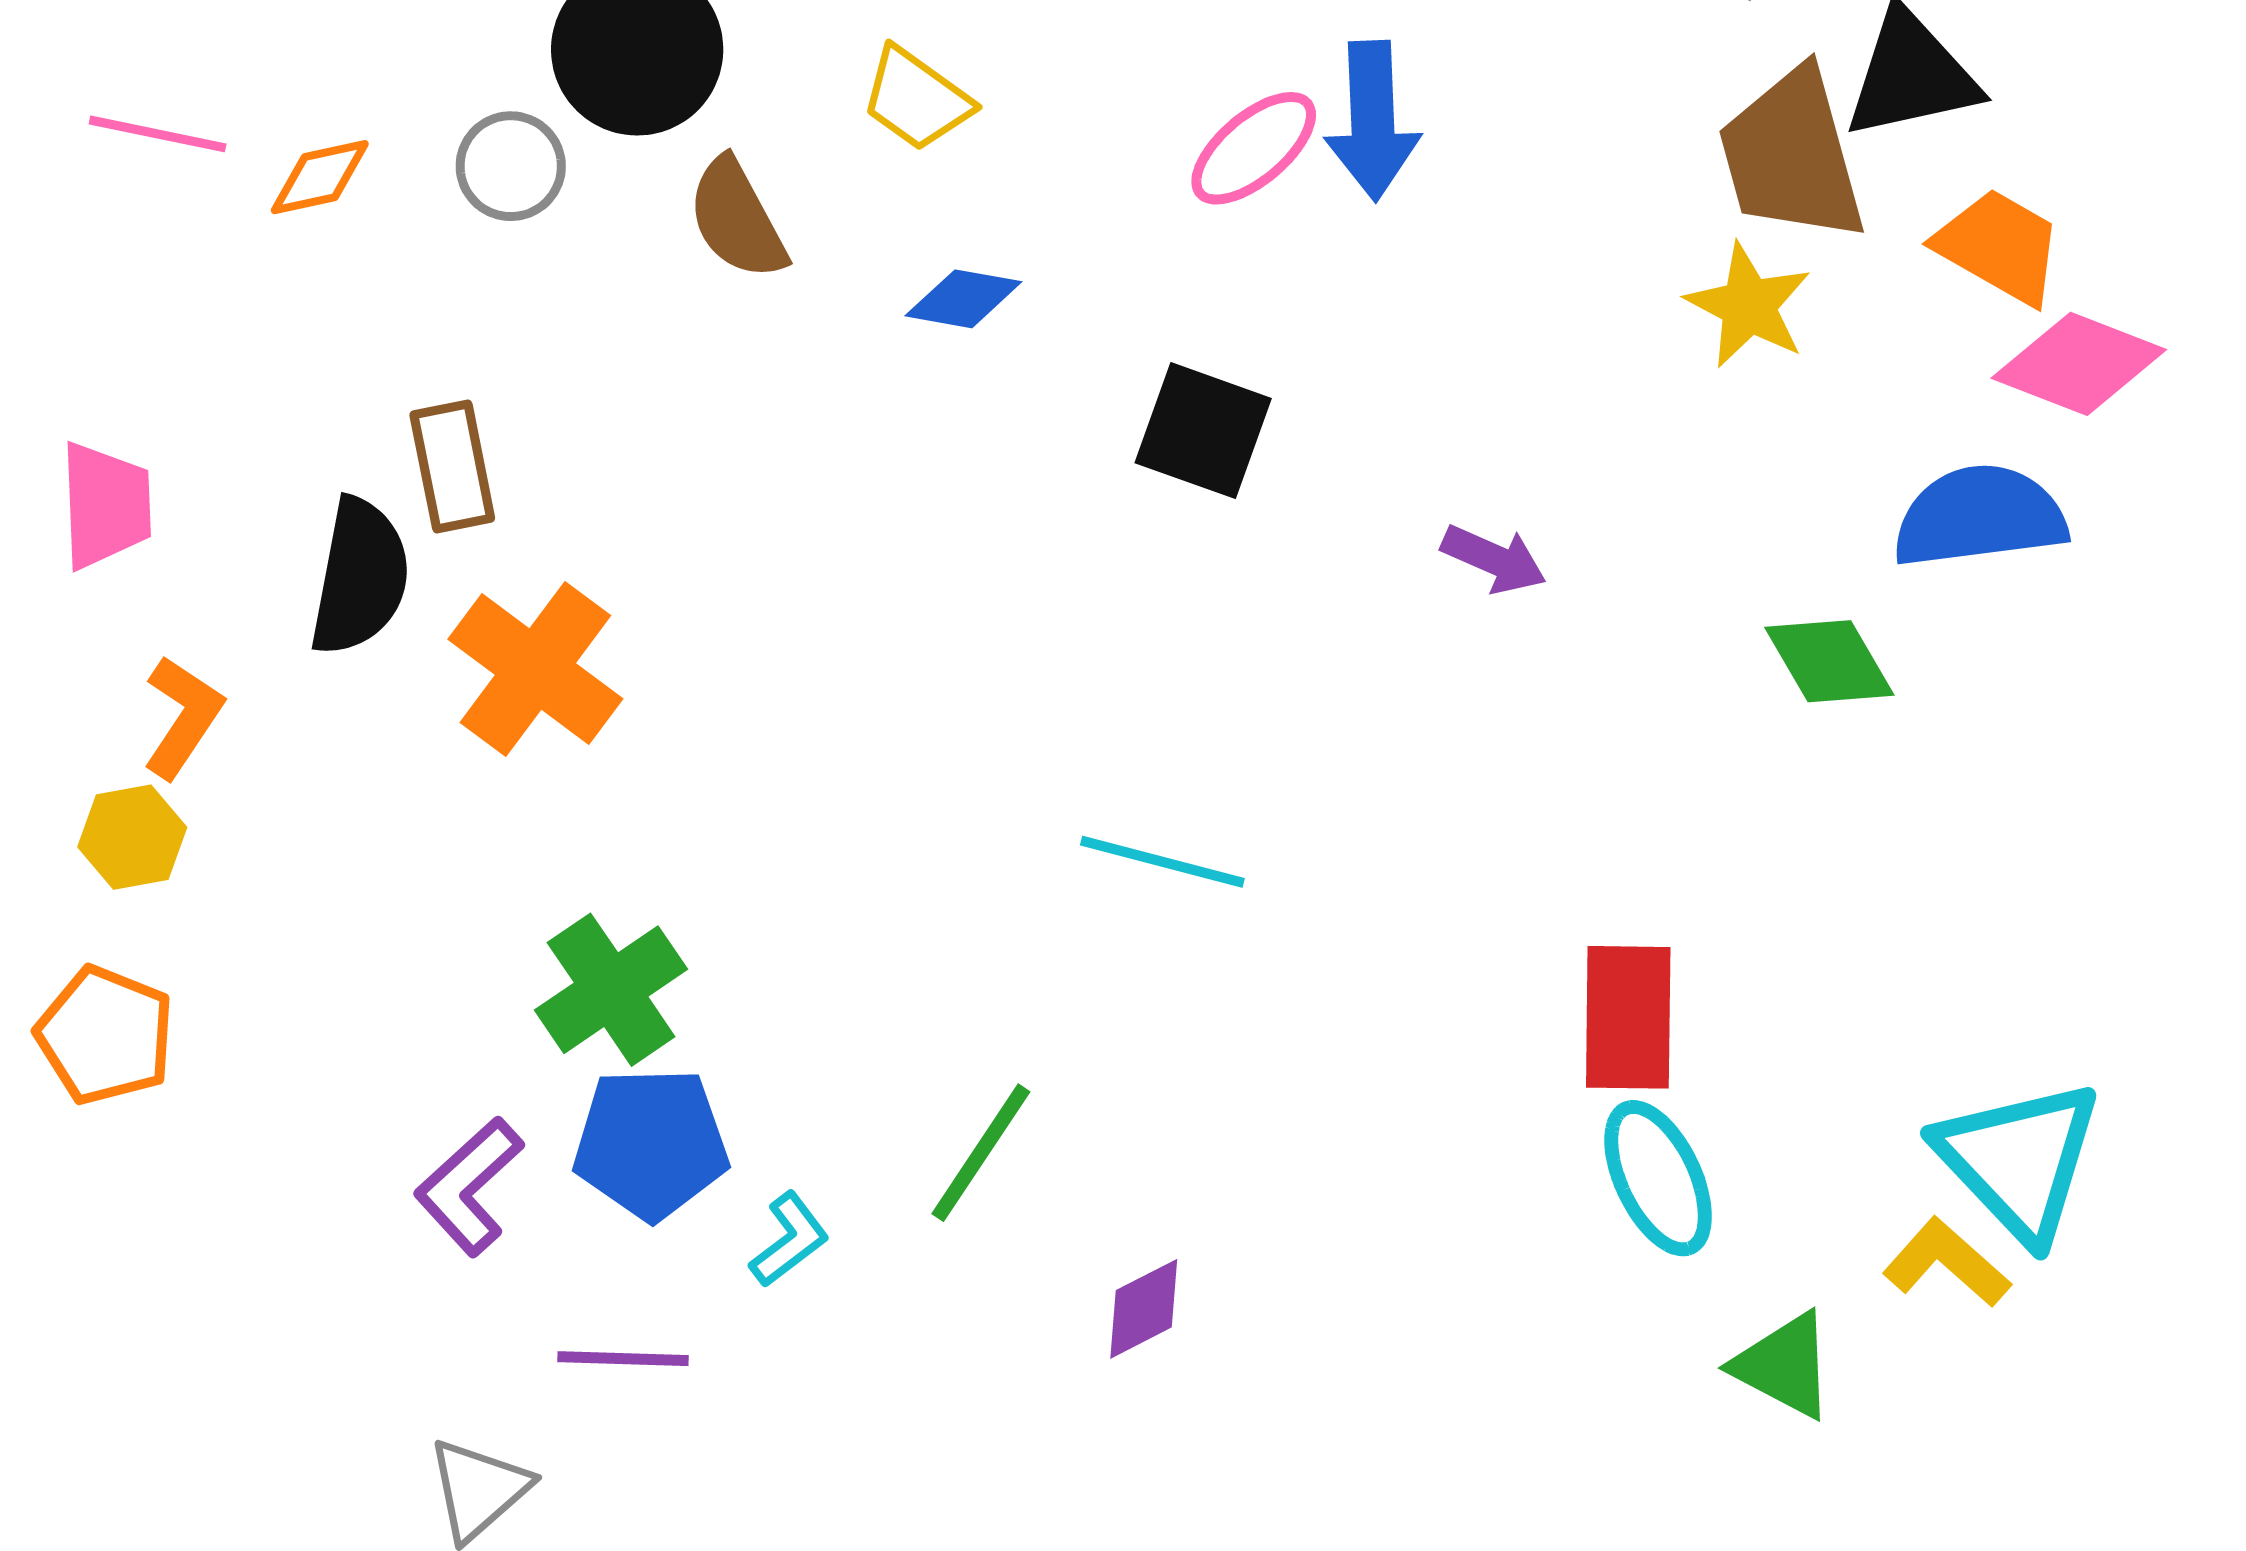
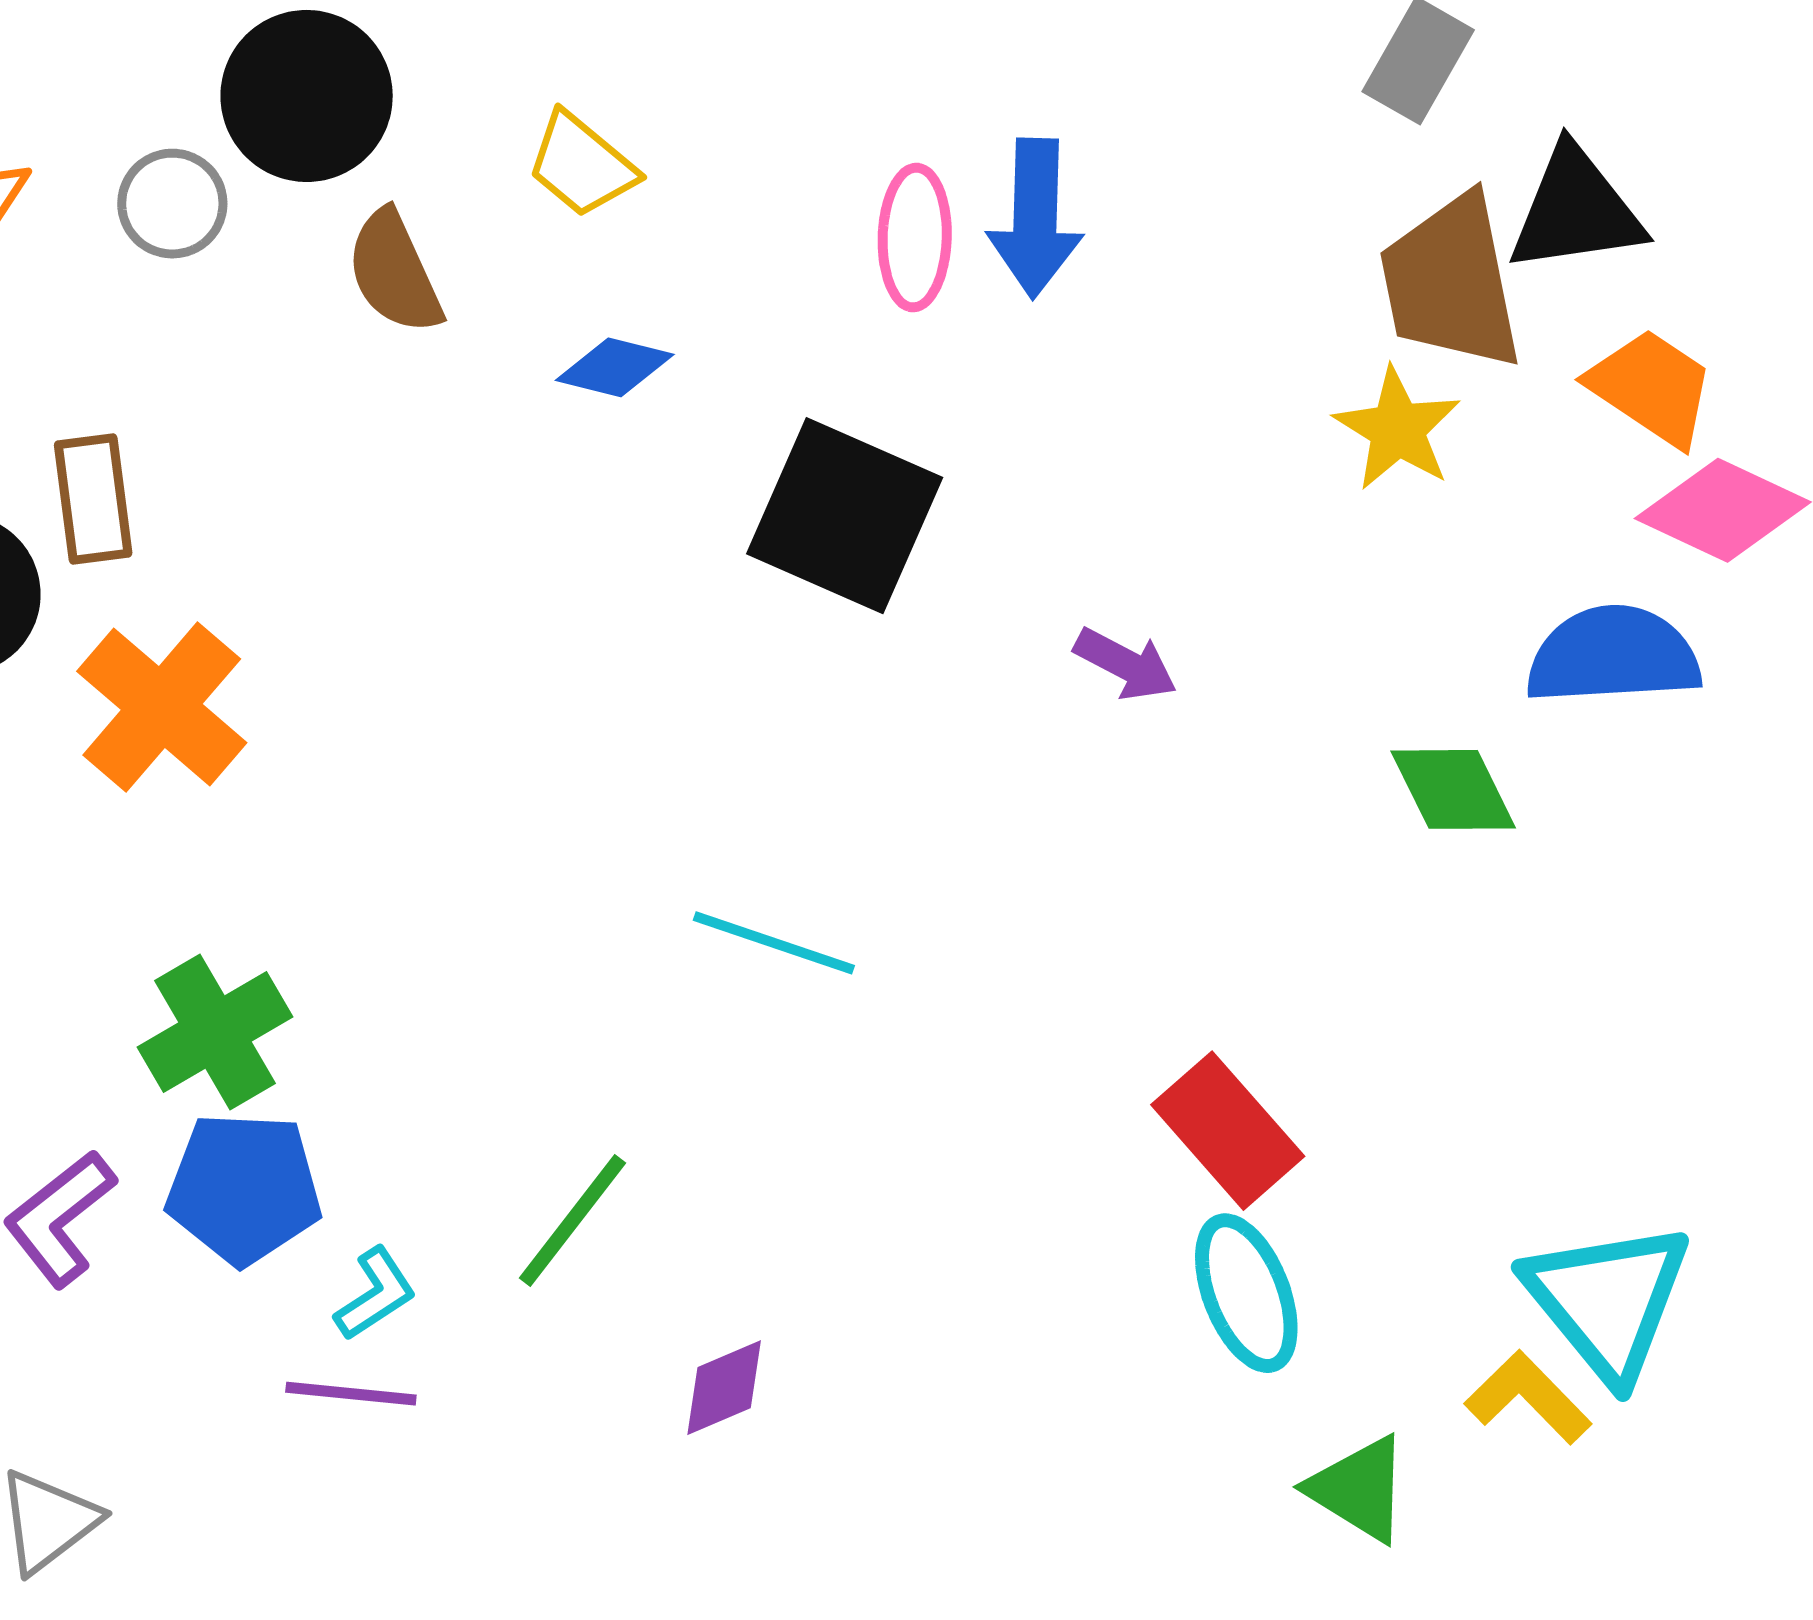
pink ellipse: (1254, 148) -> (915, 238), turned -52
black square: (1203, 431) -> (845, 516), size x1.4
red rectangle: (1628, 1017) -> (1228, 1131), turned -46
purple line: (623, 1359) -> (351, 1394), moved

